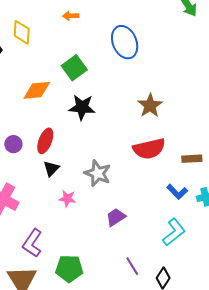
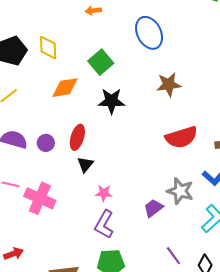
yellow diamond: (22, 32) -> (48, 48), moved
brown star: (150, 105) -> (169, 85), moved, turned 30
gray star: (98, 173) -> (180, 191), moved
purple L-shape: (32, 243) -> (104, 224), moved

